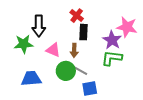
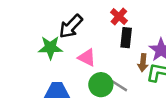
black arrow: (39, 26) -> (71, 26), turned 40
brown arrow: (74, 50) -> (143, 63), moved

